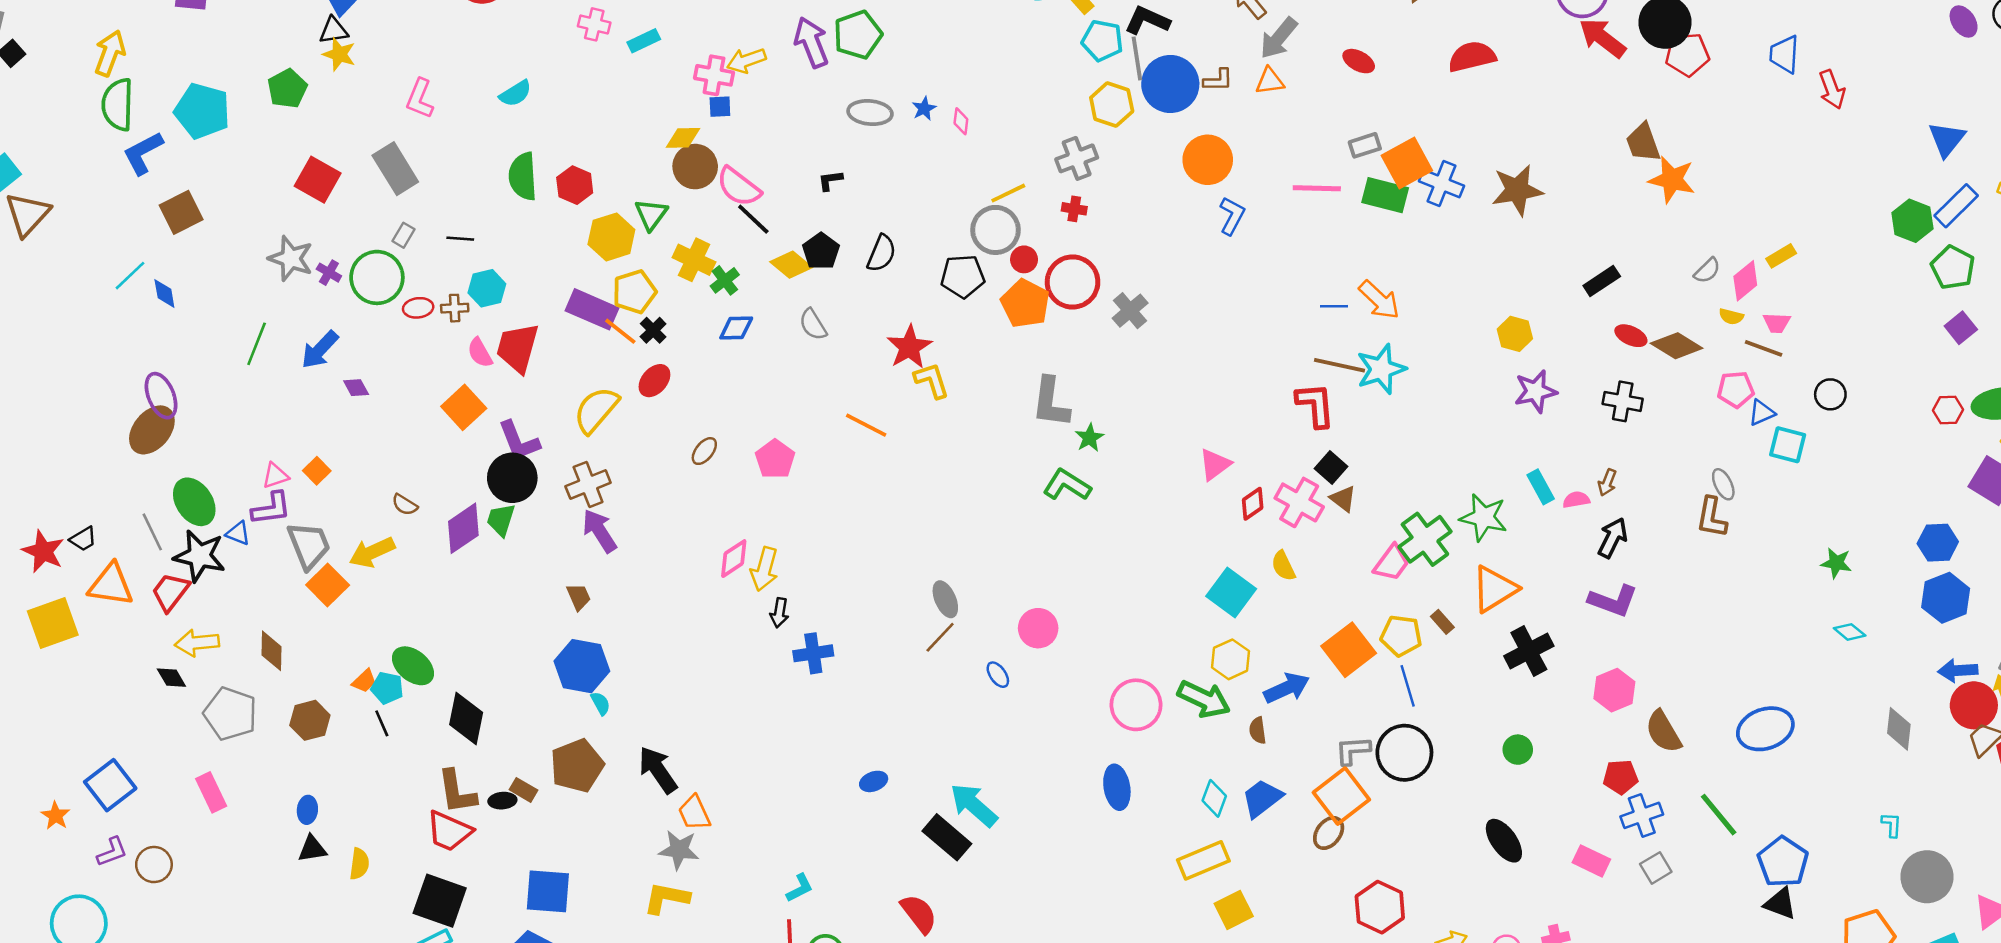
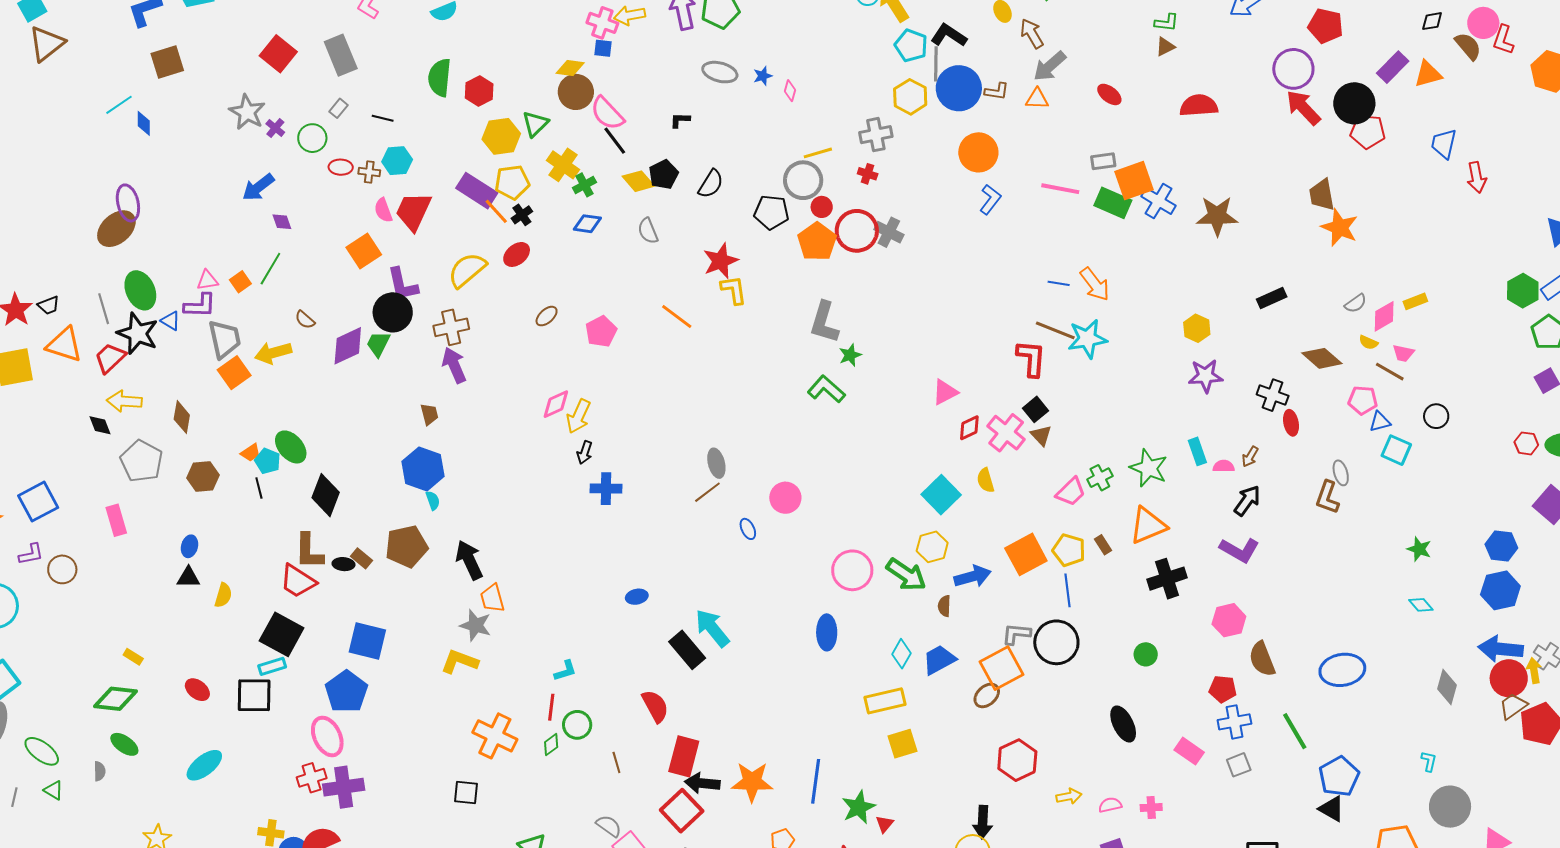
green circle: (377, 277) -> (312, 138), size x0.7
gray cross: (1130, 311) -> (889, 232), moved, turned -32
red ellipse: (1631, 336) -> (1291, 423), moved, turned 45
green line: (257, 344) -> (270, 269), moved
green cross: (1425, 539) -> (1100, 478), size x0.6
blue arrow: (1958, 671) -> (1501, 649), size x1.4

